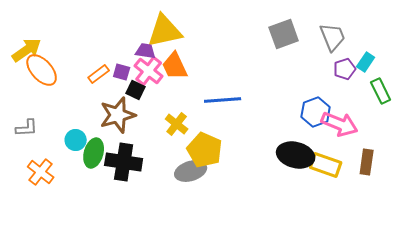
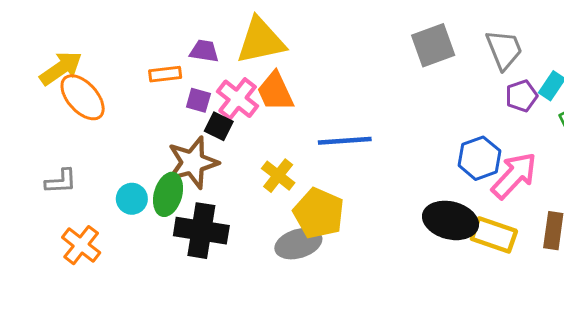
purple trapezoid: (146, 51) -> (204, 51), moved
orange rectangle: (99, 74) -> (165, 74), moved, turned 30
pink arrow: (340, 124) -> (514, 176), turned -69
green ellipse: (94, 153) -> (168, 194), moved

